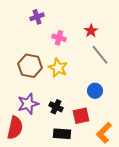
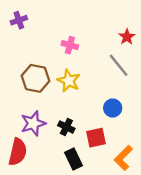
purple cross: (37, 17) -> (19, 20), moved
red star: (91, 31) -> (127, 37), moved
black rectangle: (62, 134) -> (73, 159), turned 60

